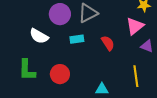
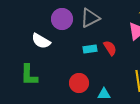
cyan rectangle: (77, 39) -> (90, 49), moved
red circle: (60, 74) -> (79, 83), moved

